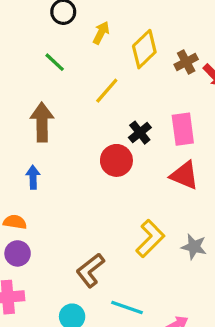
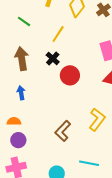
black cross: (140, 133) -> (53, 59), moved
brown L-shape: (90, 270) -> (63, 131), moved

